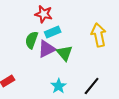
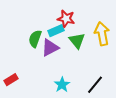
red star: (44, 14) -> (66, 19), moved
green triangle: (65, 53) -> (77, 41), moved

